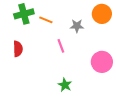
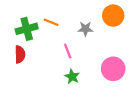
green cross: (24, 14) -> (27, 29), moved
green star: (65, 85) -> (72, 77), moved

